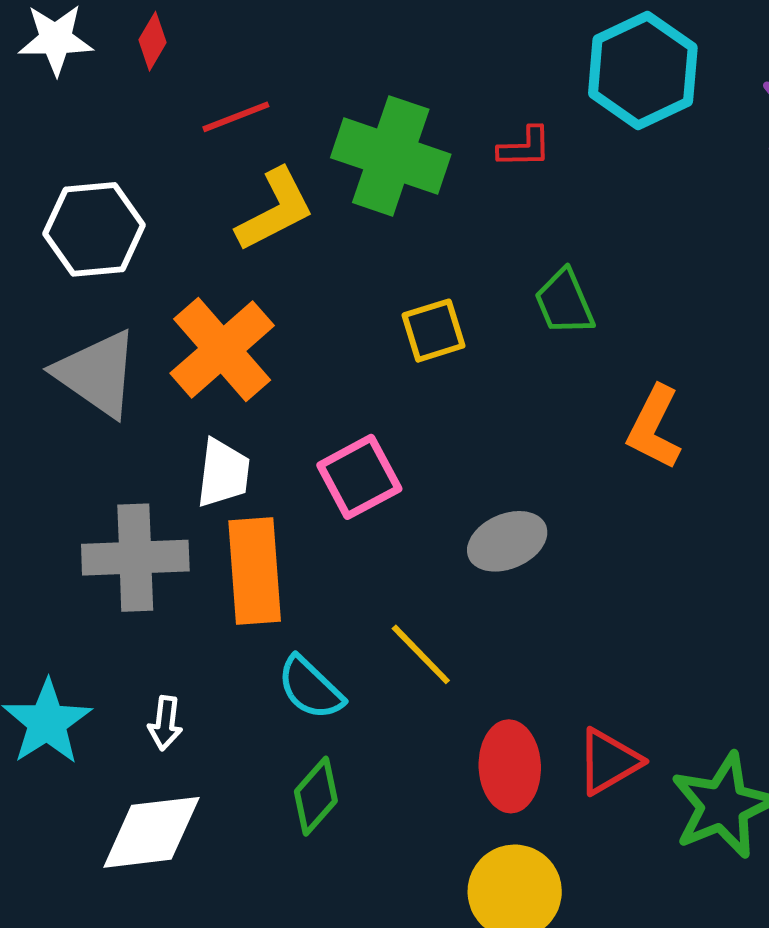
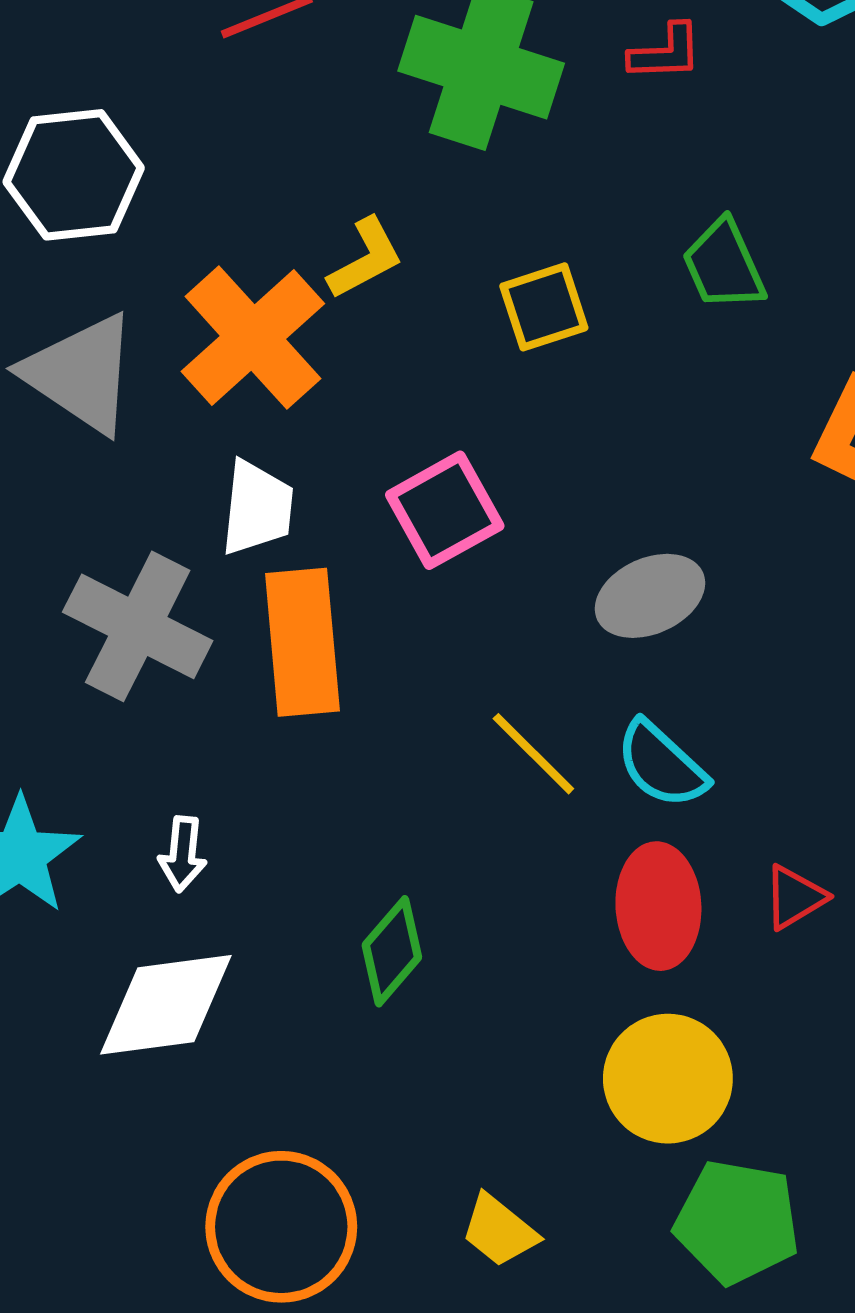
yellow L-shape: (275, 210) -> (365, 258), moved, size x0.7
gray cross: (135, 558) -> (138, 626), turned 30
cyan semicircle: (310, 688) -> (661, 764), moved
red triangle: (609, 761) -> (795, 897), size x0.7

